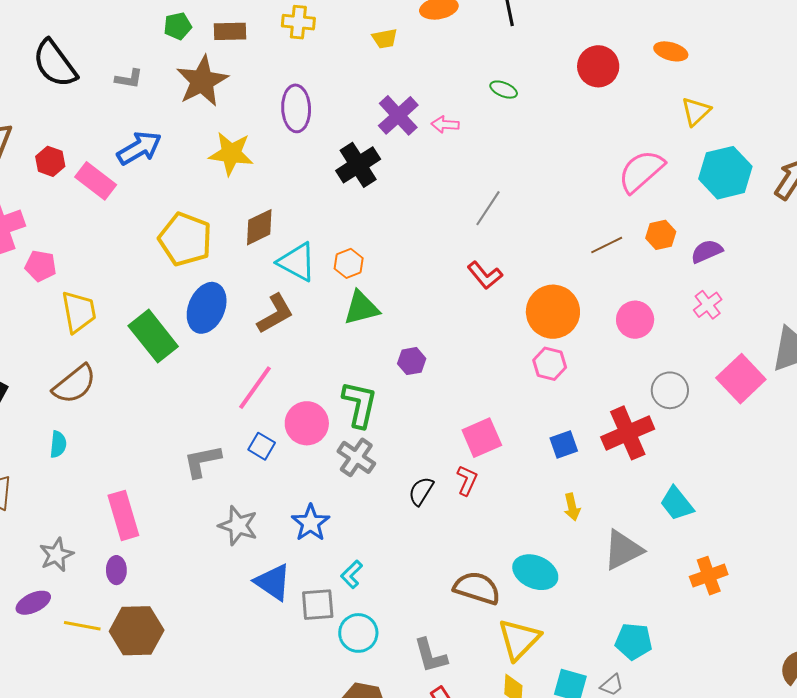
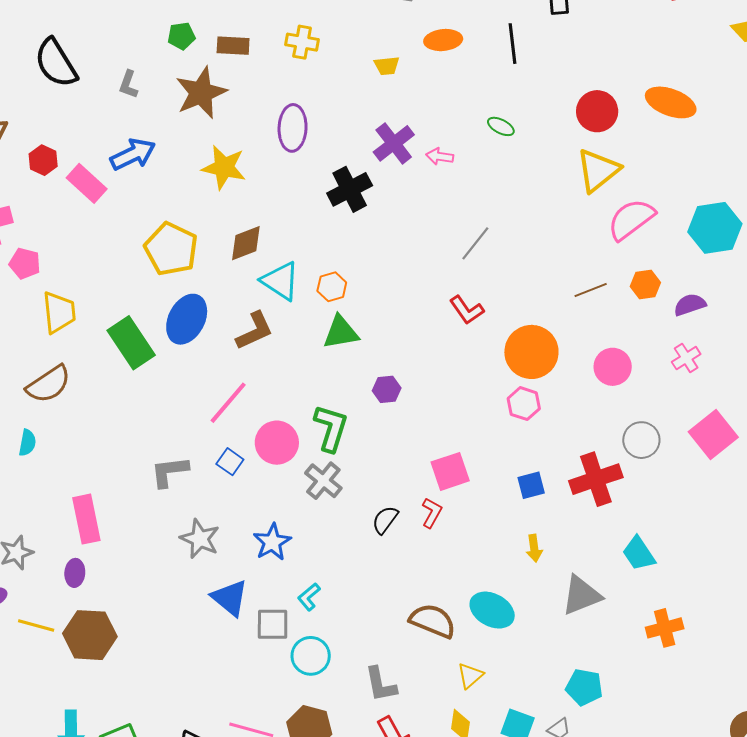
orange ellipse: (671, 51) -> (671, 102), size x1.5
gray L-shape: (129, 79) -> (128, 84), turned 96
yellow triangle: (696, 111) -> (598, 170), moved, size x1.5
yellow triangle: (519, 639) -> (470, 676), size x0.6

